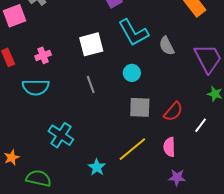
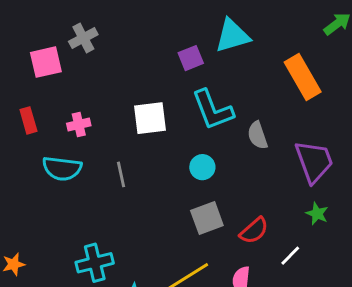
gray line: (91, 84) -> (121, 174), moved
gray square: (140, 107) -> (207, 218), turned -30
cyan cross: (61, 135) -> (95, 263), moved, turned 35

